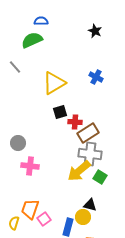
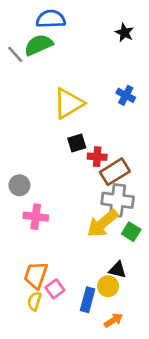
blue semicircle: (41, 21) -> (51, 19), size x1.5
gray line: (15, 67) -> (15, 54), moved
yellow semicircle: (14, 223) -> (34, 301), moved

